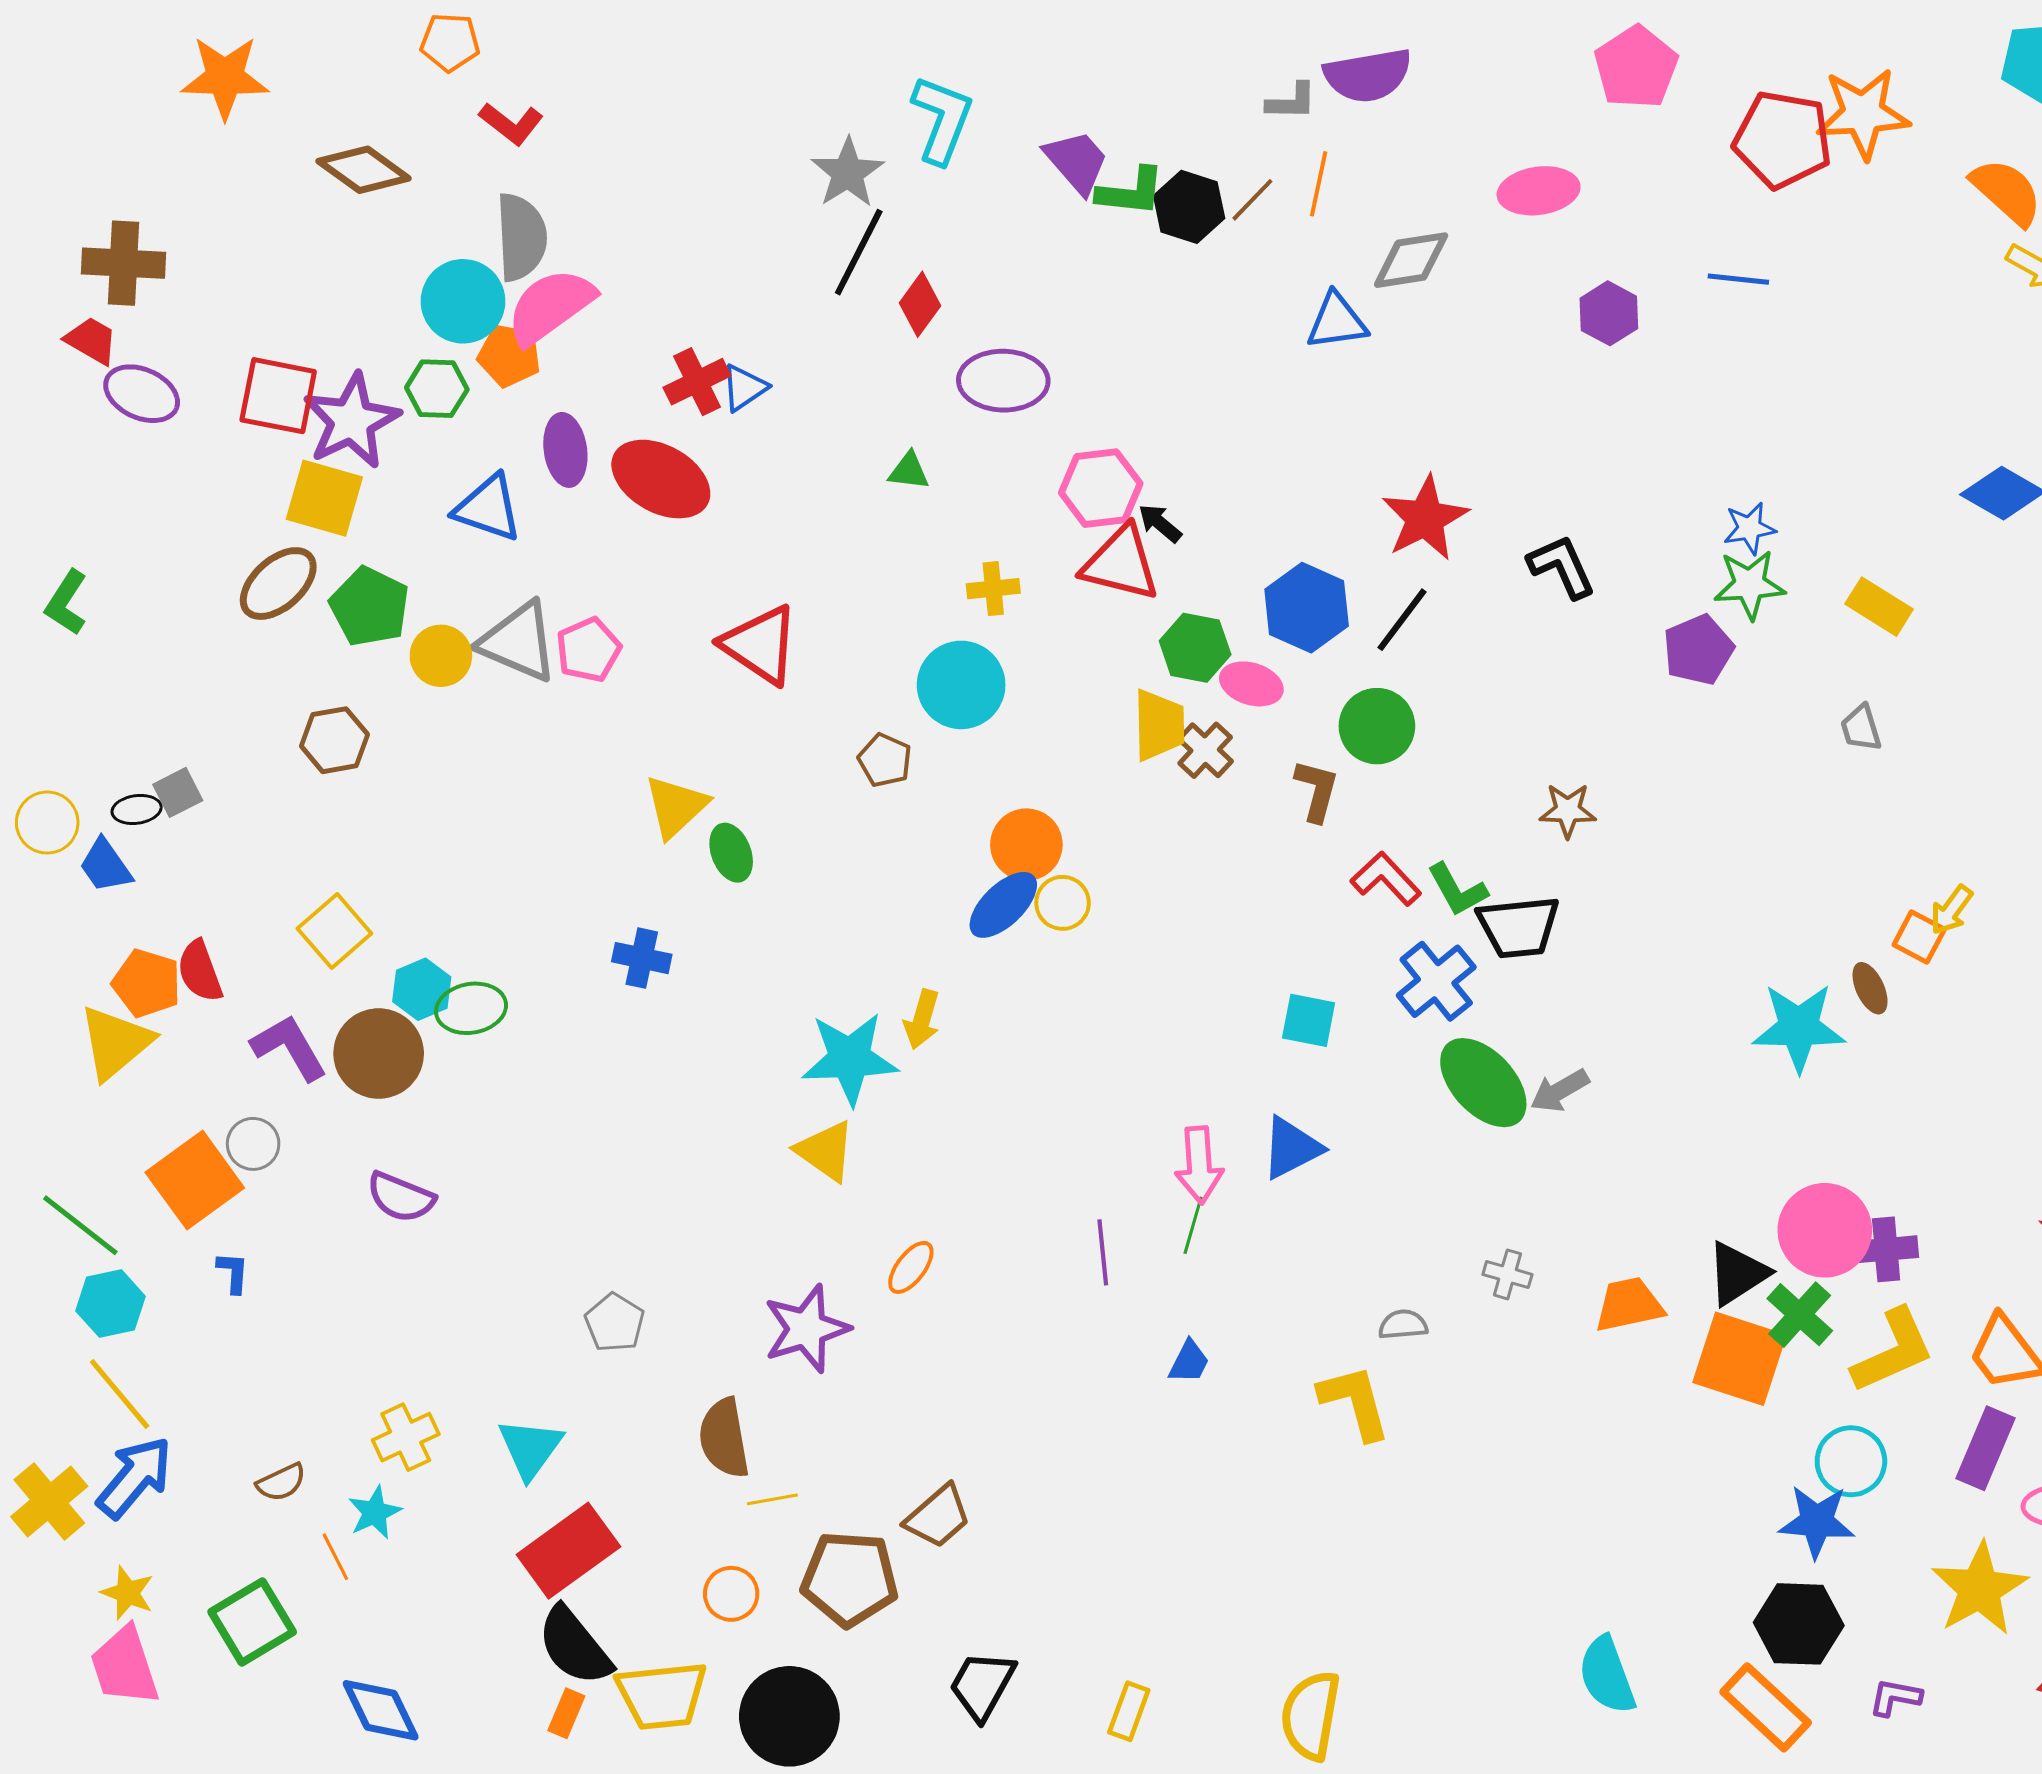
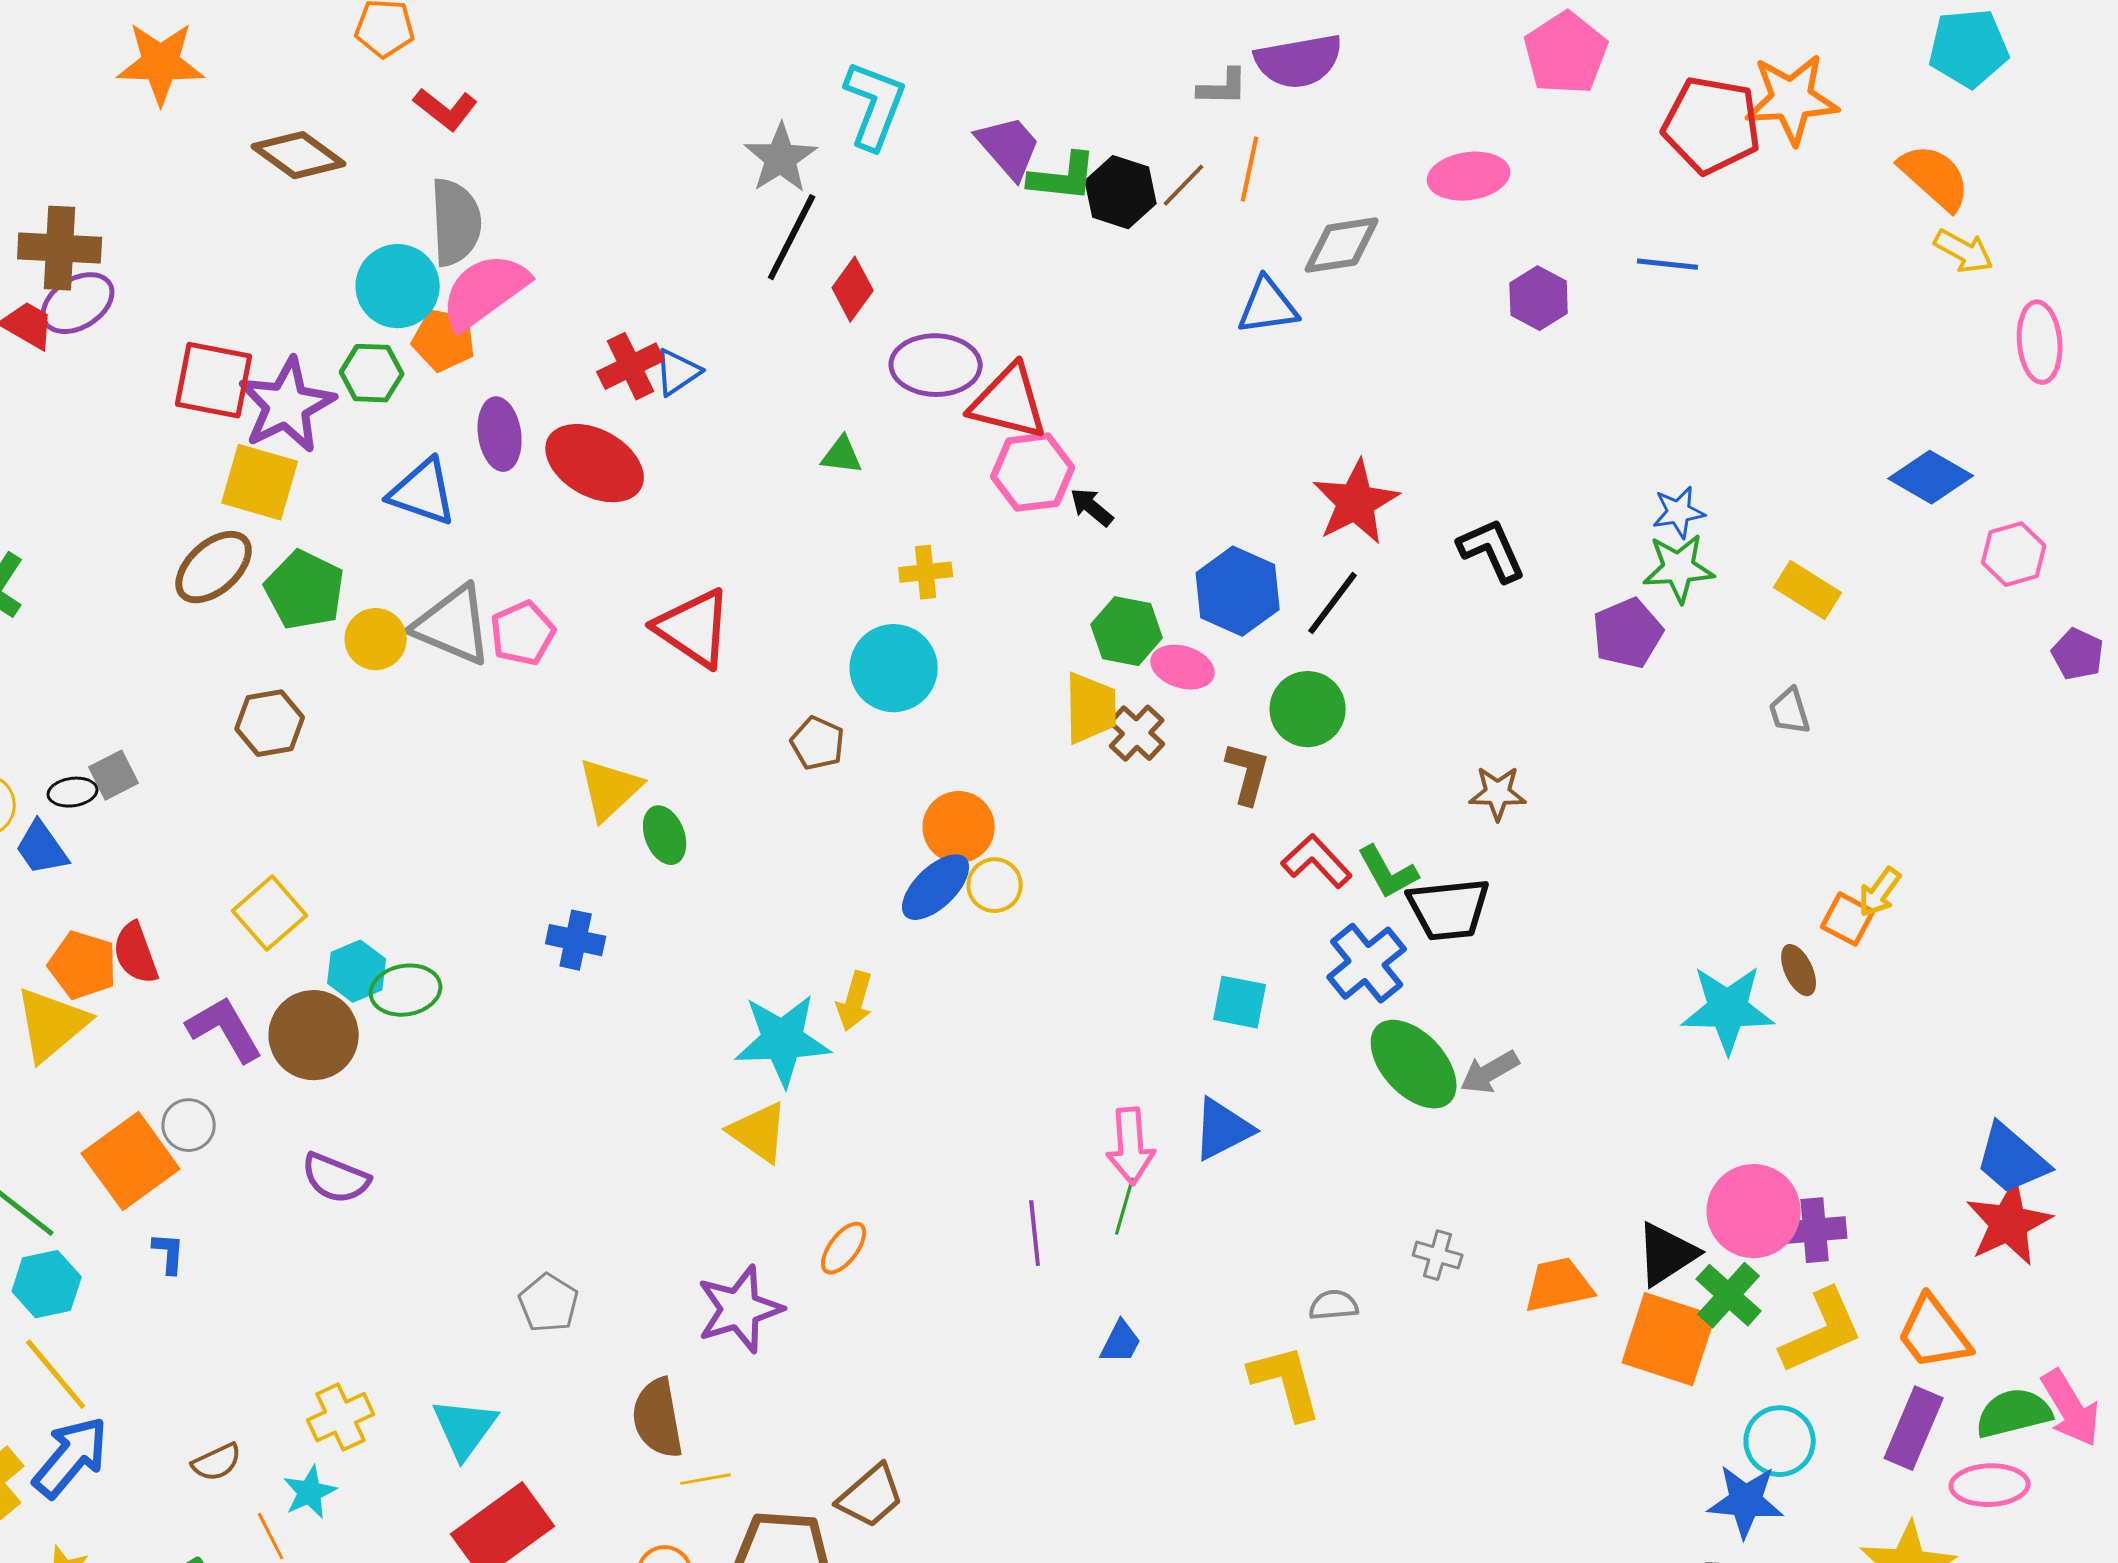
purple ellipse: (142, 394) -> (78, 303), moved, turned -56
red triangle: (1121, 563) -> (1009, 402), moved

